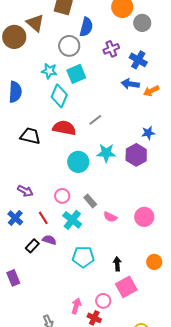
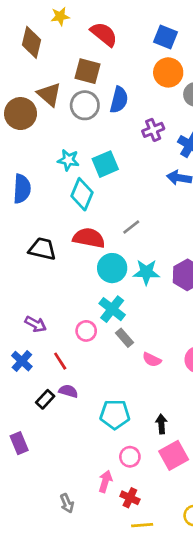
gray circle: (69, 46) -> (85, 105), moved
cyan circle: (78, 162) -> (112, 268), moved
cyan cross: (72, 220) -> (112, 309), moved
pink circle: (103, 301) -> (130, 457), moved

